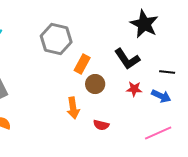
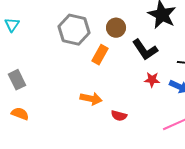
brown circle: (95, 84) -> (116, 28), moved
orange arrow: (73, 108) -> (91, 99), turned -70

